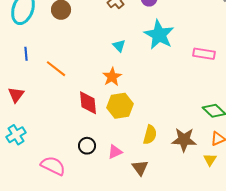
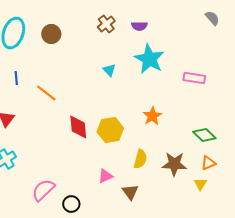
orange star: (112, 77) -> (152, 116), moved
black circle: (87, 146) -> (71, 204), moved
pink semicircle: (53, 166) -> (43, 190), turned -70

